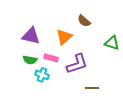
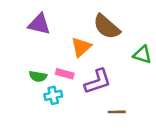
brown semicircle: (84, 21) -> (107, 27), size x1.6
purple triangle: (31, 36) -> (39, 24), moved
cyan cross: (42, 75) -> (53, 95), turned -32

